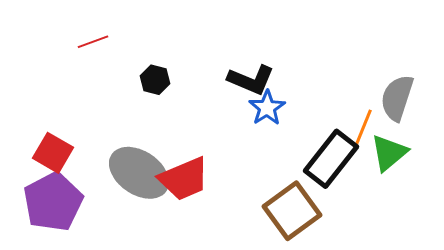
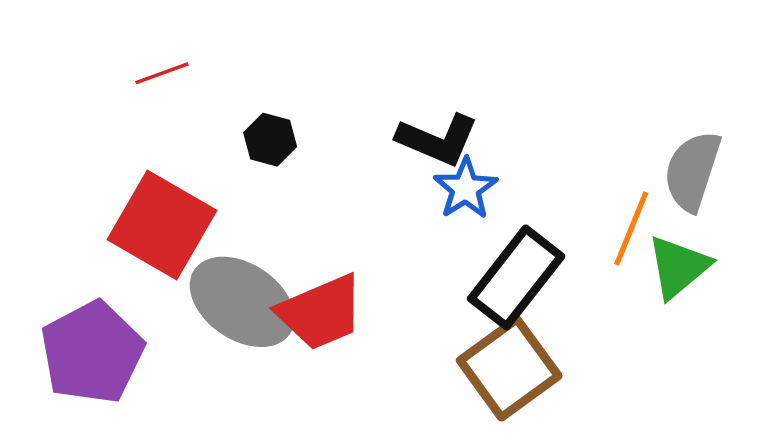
red square: (53, 153) -> (162, 225), moved, size x1.5
black rectangle: (331, 159) -> (516, 277), moved

